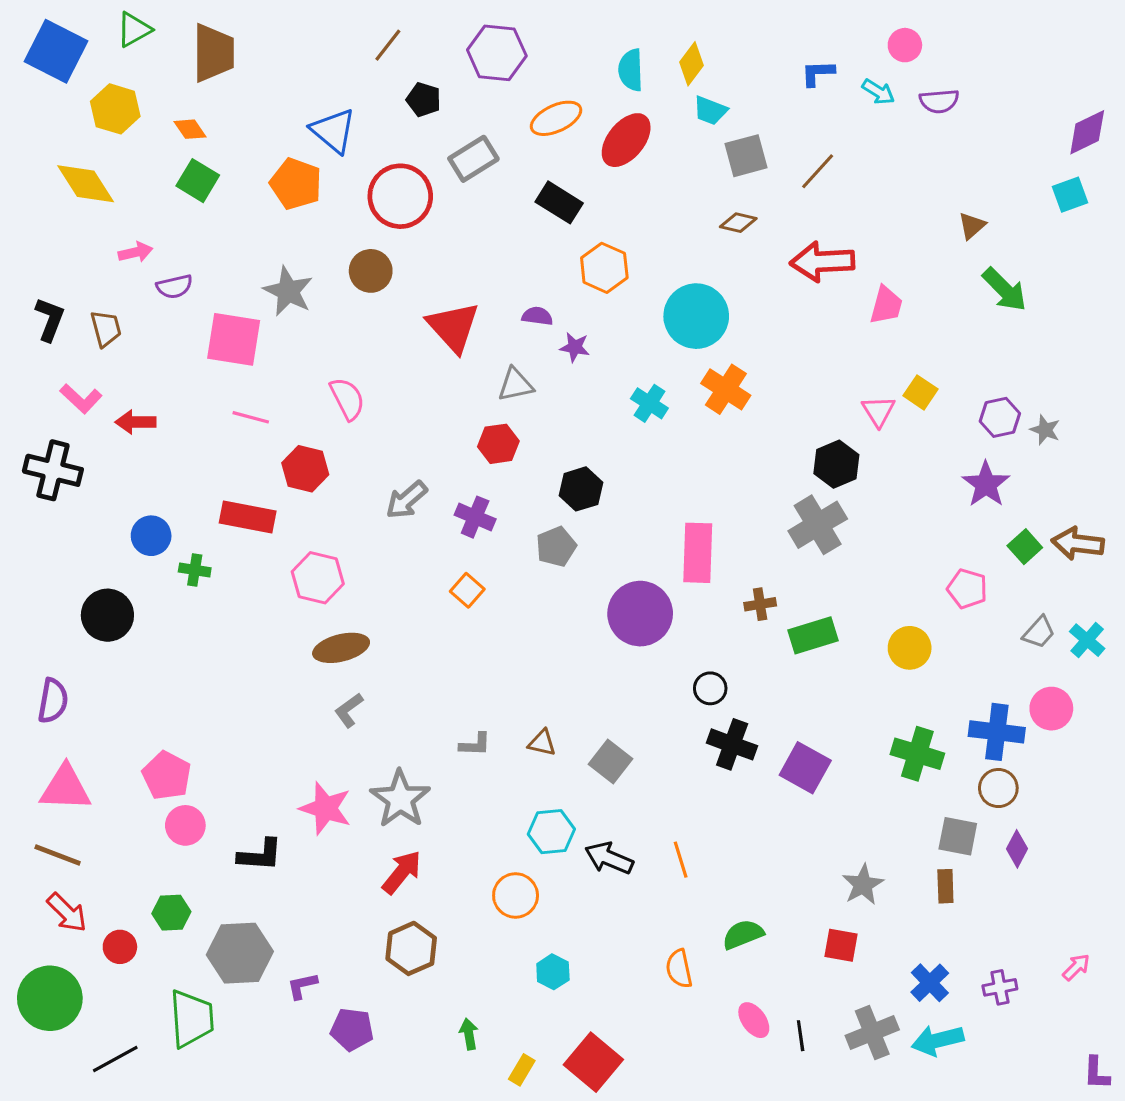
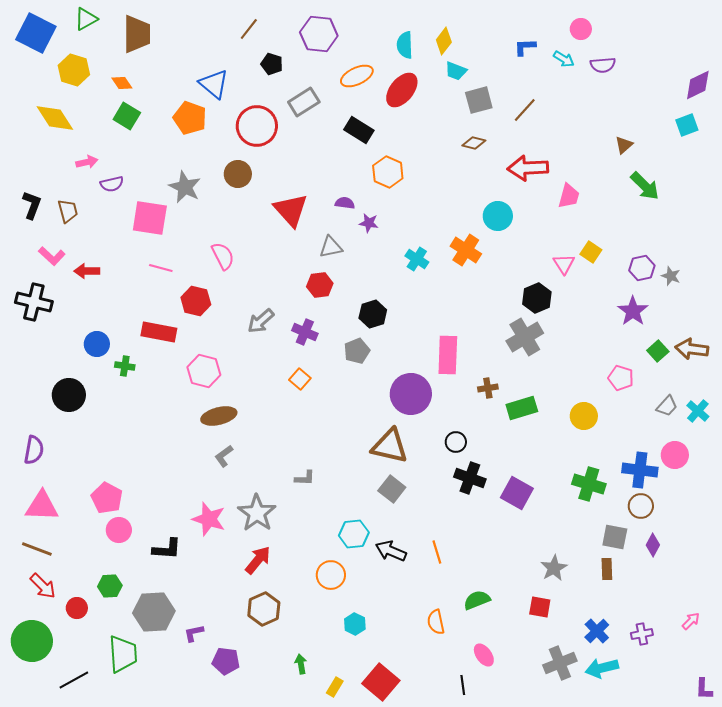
cyan circle: (696, 316) -> (498, 216), moved, size x0.7
brown triangle: (542, 743) -> (390, 446), moved, size x2.0
black line: (801, 1036) -> (463, 685), moved

